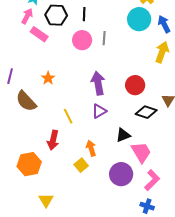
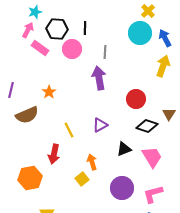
pink circle: (82, 40) -> (72, 49), moved
purple arrow: (98, 83) -> (99, 78), moved
brown semicircle: (26, 101) -> (27, 115), turned -70
pink trapezoid: (141, 152) -> (152, 157), moved
pink L-shape: (152, 180) -> (153, 194), turned -150

